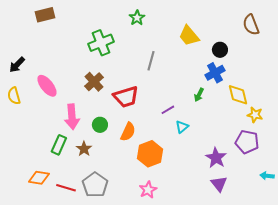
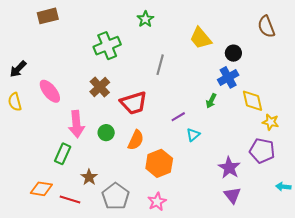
brown star: (84, 149) -> (89, 177), moved
gray pentagon: (95, 185) -> (116, 196), moved

